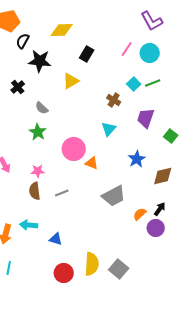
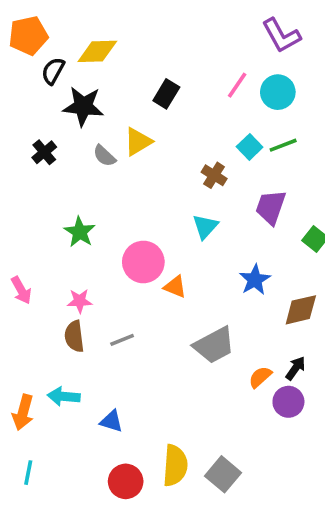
yellow diamond: (62, 30) -> (97, 51), moved
gray semicircle: (42, 108) -> (104, 156), moved

